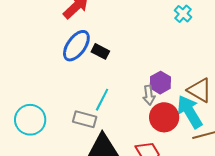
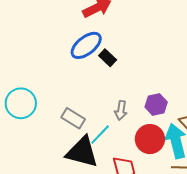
gray arrow: (149, 95) -> (121, 110), moved
cyan line: (102, 100) -> (100, 135), moved

